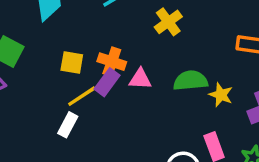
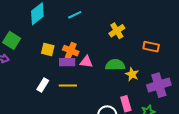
yellow cross: (168, 22) -> (117, 31), moved
purple rectangle: (107, 82) -> (67, 62), turned 49
yellow line: (82, 96) -> (68, 86), moved, turned 30

